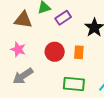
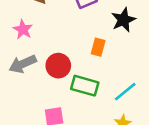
red circle: (55, 52) -> (58, 66), moved

